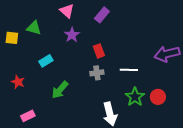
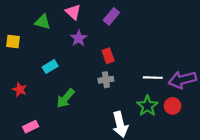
green triangle: (34, 28) -> (43, 22), moved
purple arrow: (167, 54) -> (182, 80), moved
white line: (129, 70) -> (153, 78), moved

